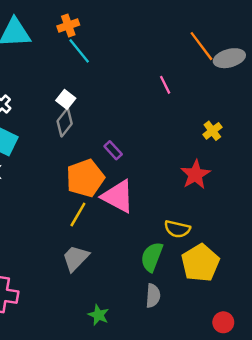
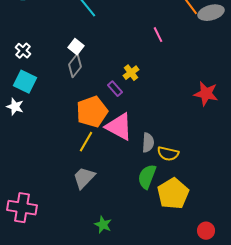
yellow cross: (212, 131) -> (131, 73), moved
red star: (195, 174) -> (206, 94), moved, turned -30
yellow pentagon: (200, 263) -> (173, 194), moved
gray semicircle: (153, 296) -> (148, 143), moved

